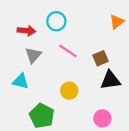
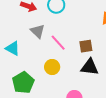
pink line: (68, 51) -> (58, 43), moved
gray triangle: (33, 55) -> (38, 31), moved, turned -42

